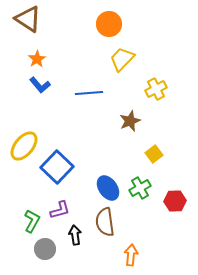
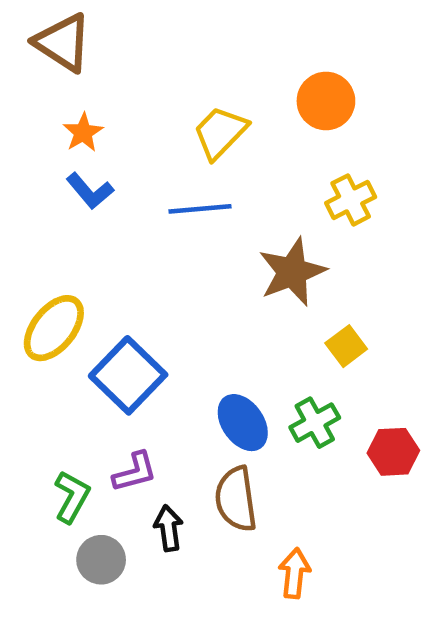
orange circle: (109, 24) -> (326, 101), moved
yellow trapezoid: (122, 59) -> (220, 132), moved
brown star: (130, 121) -> (292, 272), size x1.4

